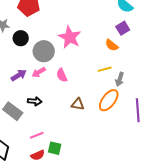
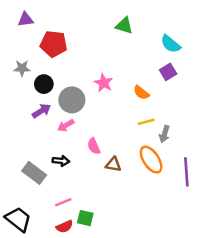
pink star: (70, 37) -> (104, 83), size x0.7
orange semicircle: (112, 45) -> (141, 93), moved
purple arrow: (19, 75) -> (41, 111), moved
pink semicircle: (62, 75) -> (94, 146), moved
orange ellipse: (109, 100) -> (151, 160), turned -70

